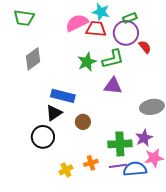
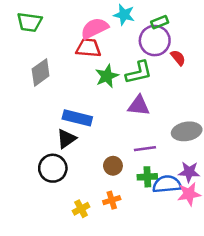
red trapezoid: (96, 29) -> (88, 48), moved
brown circle: (83, 122) -> (113, 166), moved
purple star: (144, 138) -> (189, 172), moved, turned 30
green cross: (120, 144) -> (147, 177), size x0.7
purple line: (118, 166) -> (145, 149), moved
blue semicircle: (135, 169) -> (167, 184), moved

